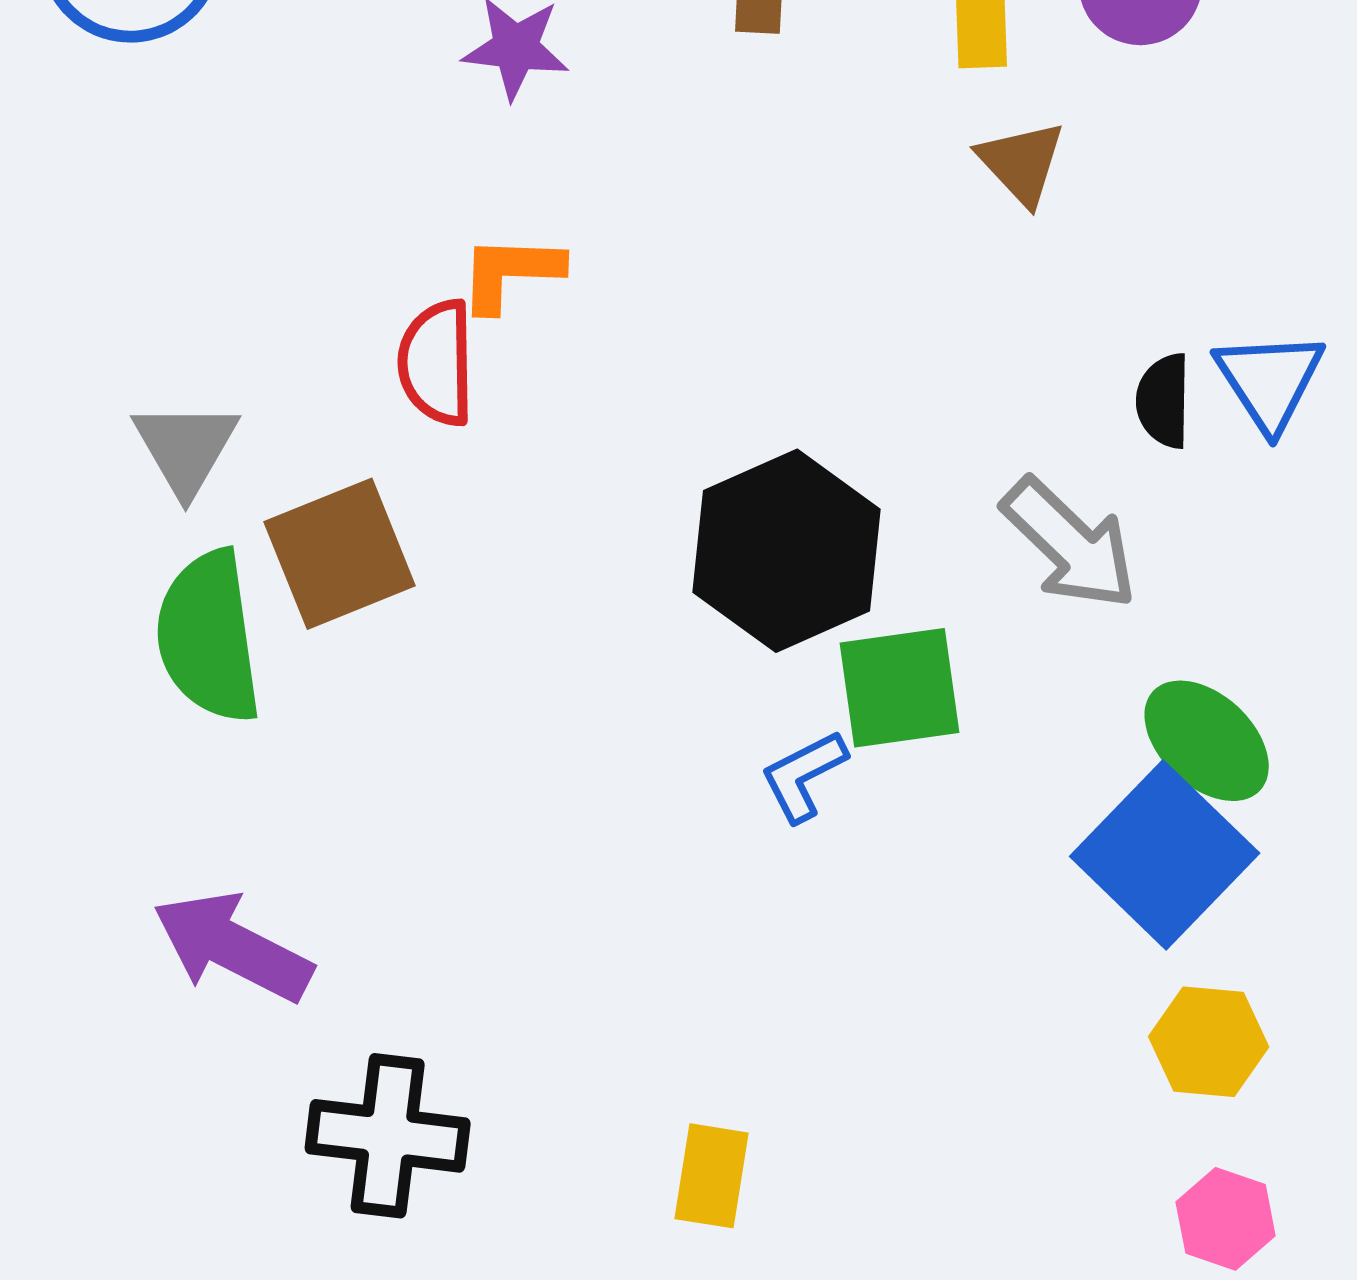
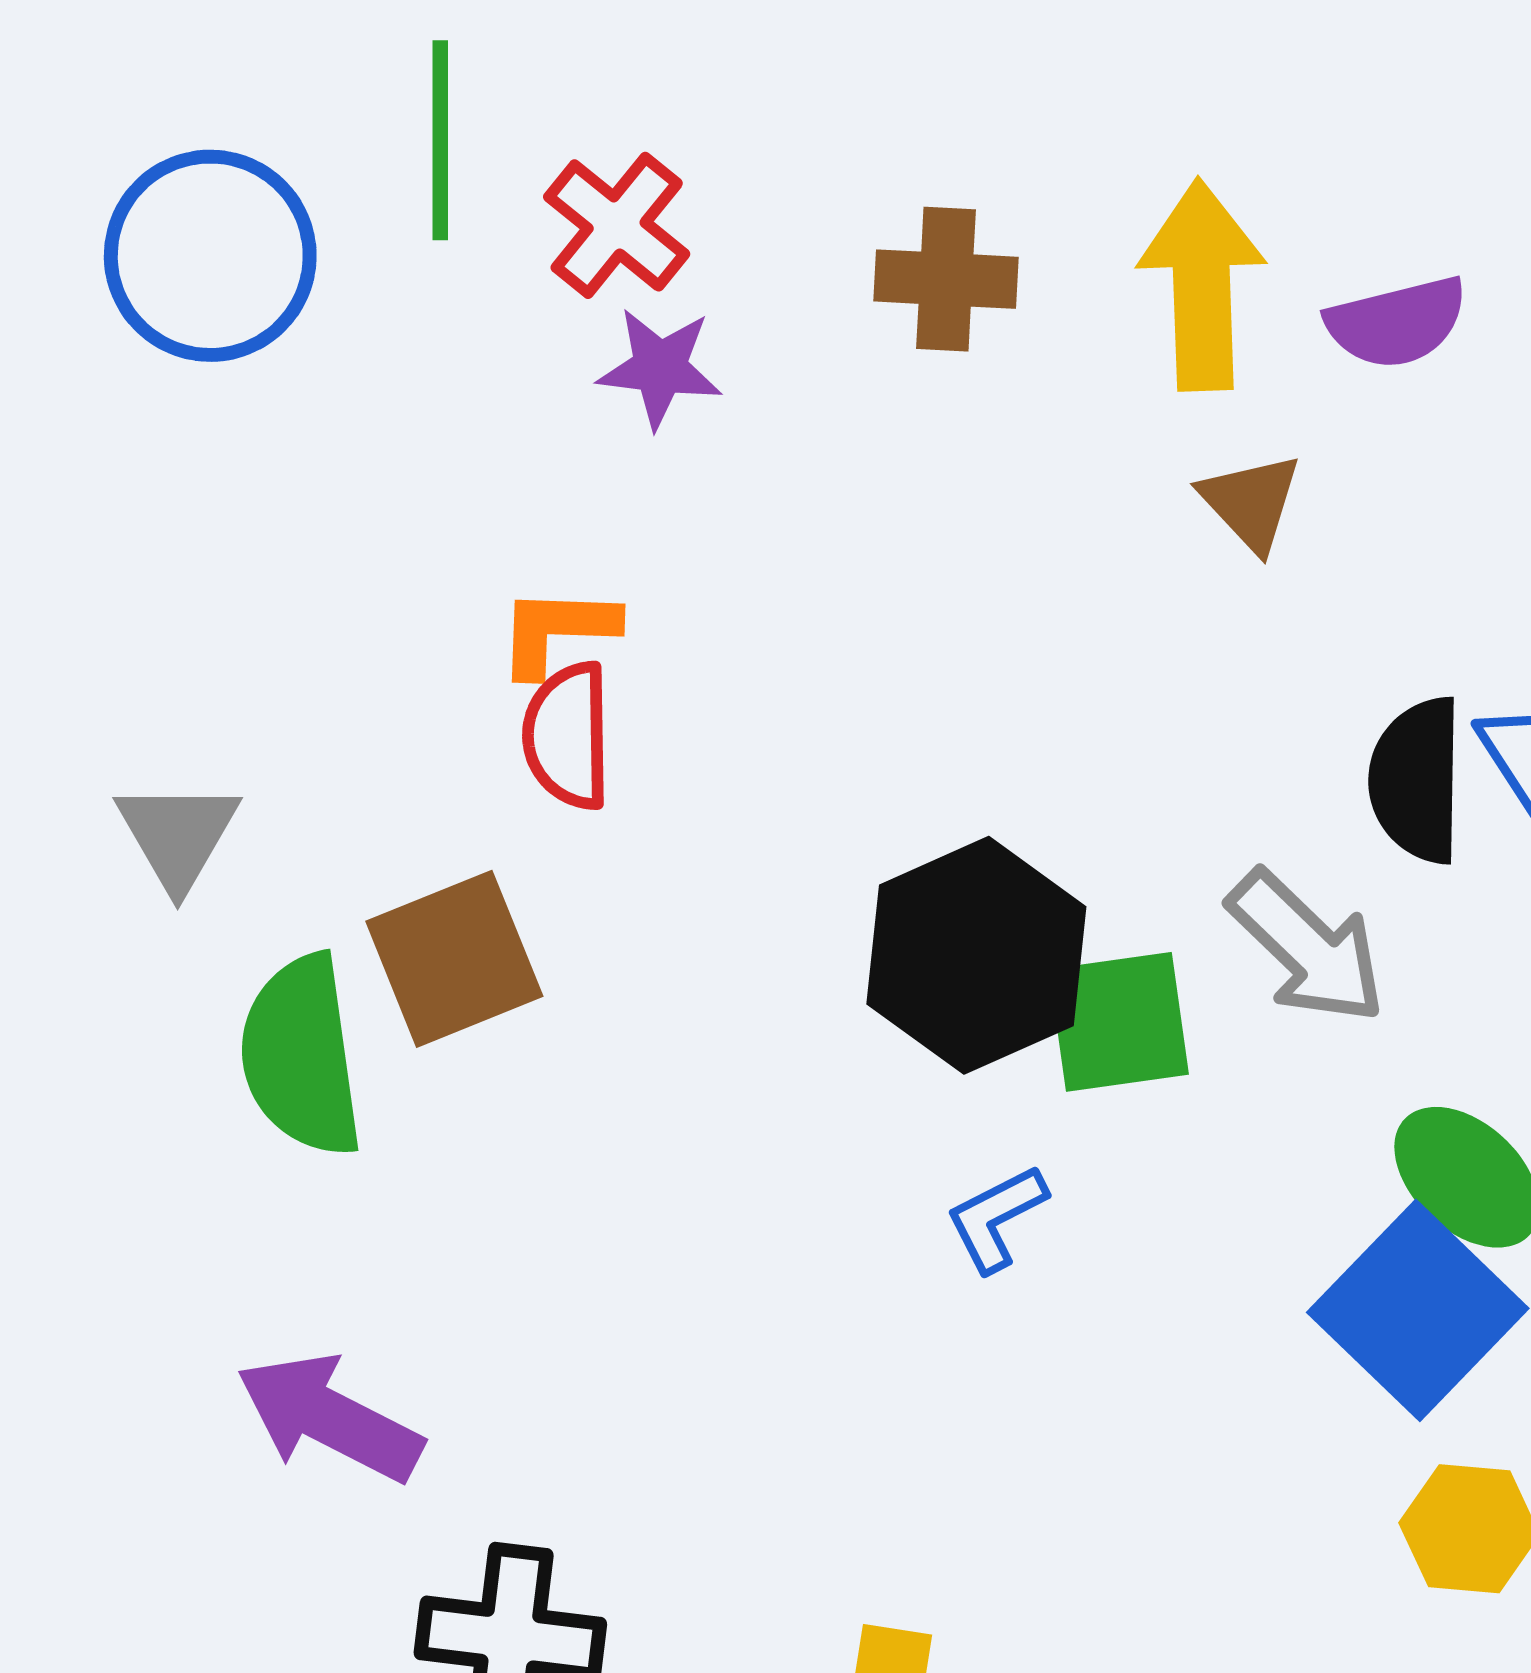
orange L-shape: (511, 273) -> (557, 631), moved
black semicircle: (1164, 401) -> (1417, 780), size x1.5
gray triangle: (186, 448) -> (178, 835), moved
green square: (900, 688) -> (1119, 1022), moved

